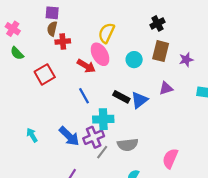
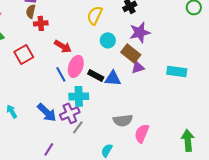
yellow semicircle: (106, 33) -> (95, 15), moved
brown rectangle: (161, 51) -> (131, 53), moved, turned -66
pink ellipse: (100, 54) -> (76, 66), moved, turned 50
purple star: (186, 60) -> (140, 32), moved, size x1.5
blue triangle: (139, 100) -> (113, 78), turned 42
gray semicircle: (128, 145) -> (123, 120), moved

